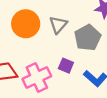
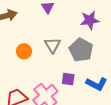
orange circle: (26, 24) -> (24, 51), size x0.6

